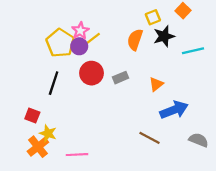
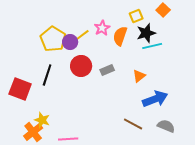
pink star: (80, 31) -> (102, 28), moved
cyan line: (193, 51) -> (152, 46), moved
red square: (32, 115) -> (20, 89), moved, size x1.6
gray semicircle: (199, 140) -> (166, 126), moved

